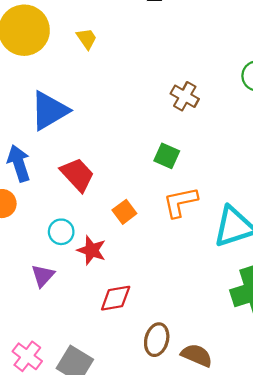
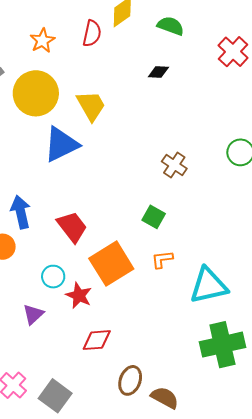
yellow trapezoid: (87, 39) -> (91, 106), size x1.6
blue triangle: (49, 111) -> (61, 144), moved
orange L-shape: (180, 202) -> (162, 259), size x0.7
orange square: (124, 212) -> (111, 264), size x2.0

